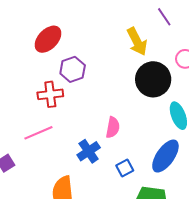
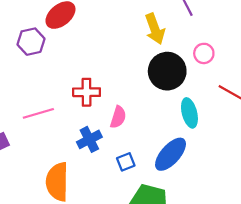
purple hexagon: (73, 69) -> (31, 42), moved
red cross: (50, 94) -> (87, 92), moved

